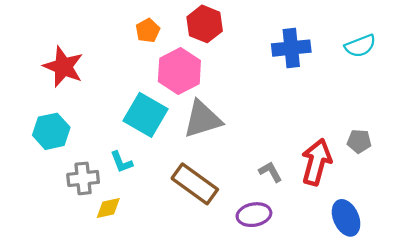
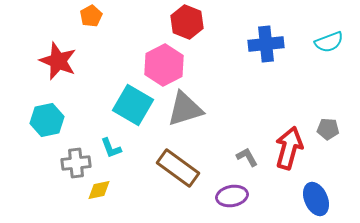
orange pentagon: (148, 31) -> (91, 16), moved

